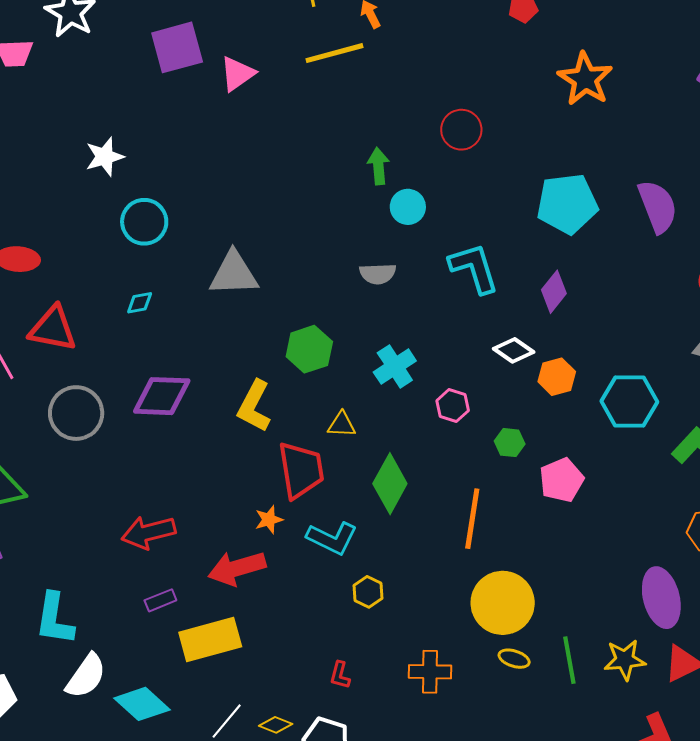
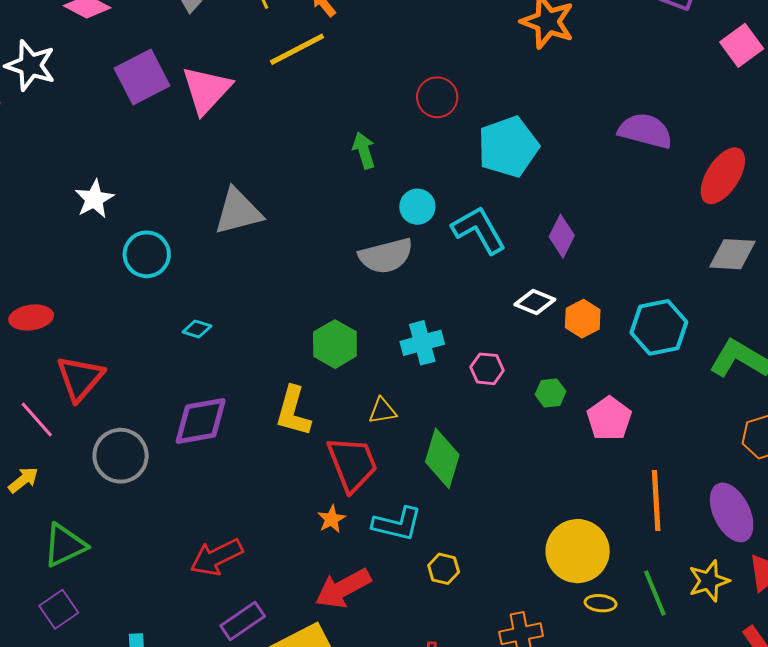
pink triangle: (237, 74) -> (206, 90), size x1.4
cyan pentagon: (567, 204) -> (508, 147), moved
purple semicircle: (658, 206) -> (645, 131), turned -42
cyan circle: (408, 207) -> (417, 207), moved
gray triangle: (234, 274) -> (238, 212), moved
gray semicircle: (378, 274) -> (386, 256), size x1.5
cyan diamond: (140, 303) -> (197, 329), moved, turned 40
red triangle: (53, 329) -> (80, 378), turned -48
cyan cross: (395, 366) -> (422, 343), turned 30
orange line: (472, 519) -> (656, 500), moved
red arrow: (237, 568) -> (343, 588), moved
purple rectangle: (160, 600) -> (243, 621), size x1.4

